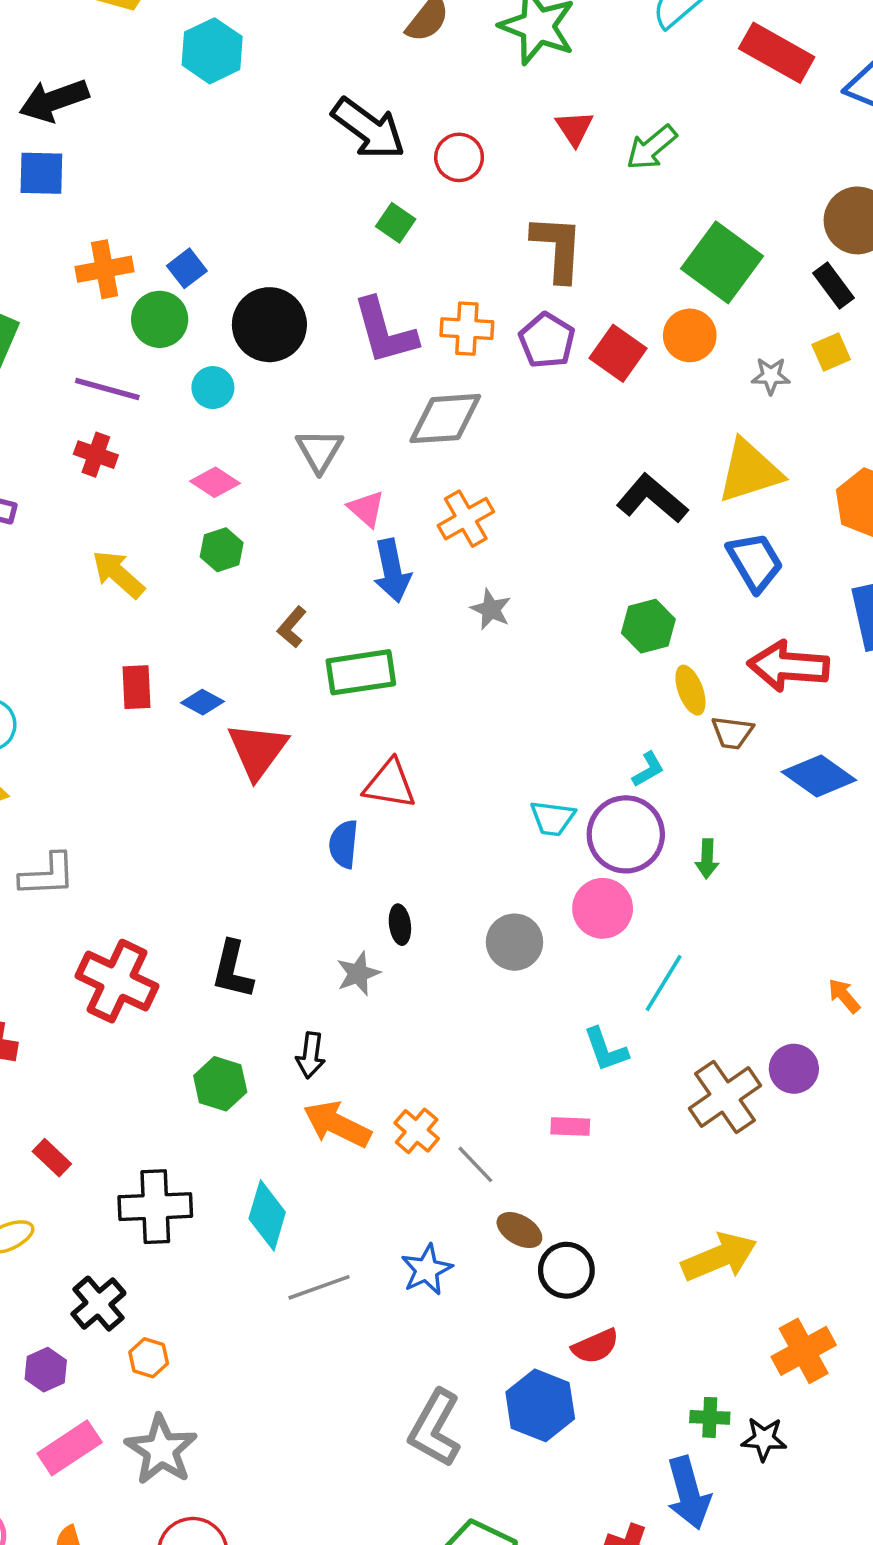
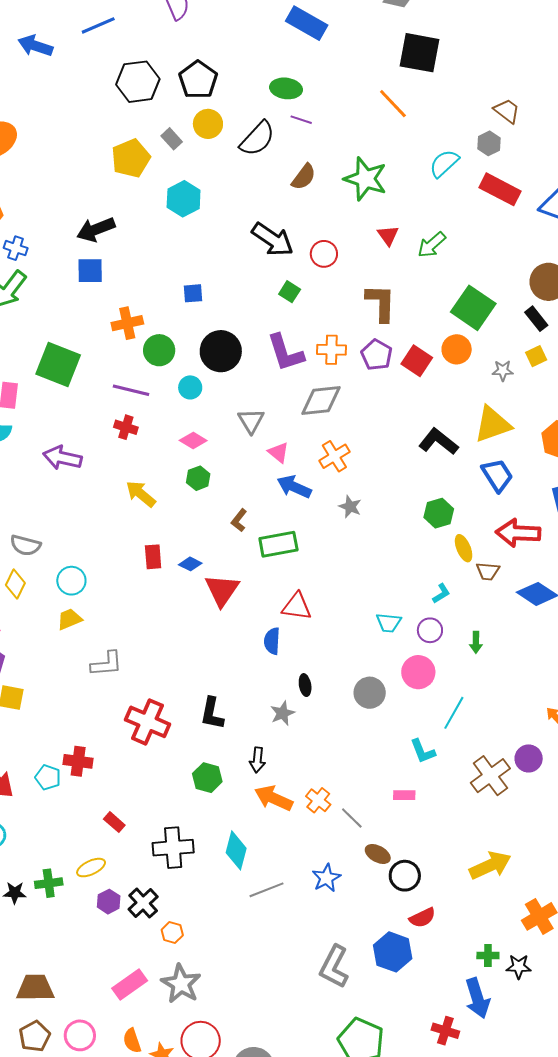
blue square: (187, 268) -> (193, 293), moved, turned 35
blue arrow: (392, 571) -> (294, 487), turned 128
purple circle: (626, 834) -> (430, 630), size x0.6
purple hexagon: (46, 1370) -> (109, 902), moved

